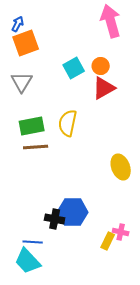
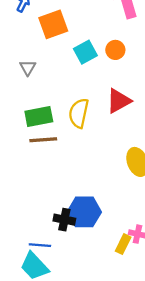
orange square: (26, 43) -> (53, 24), moved
gray triangle: (22, 82) -> (28, 68), size x0.7
red triangle: (104, 88) -> (119, 101), moved

